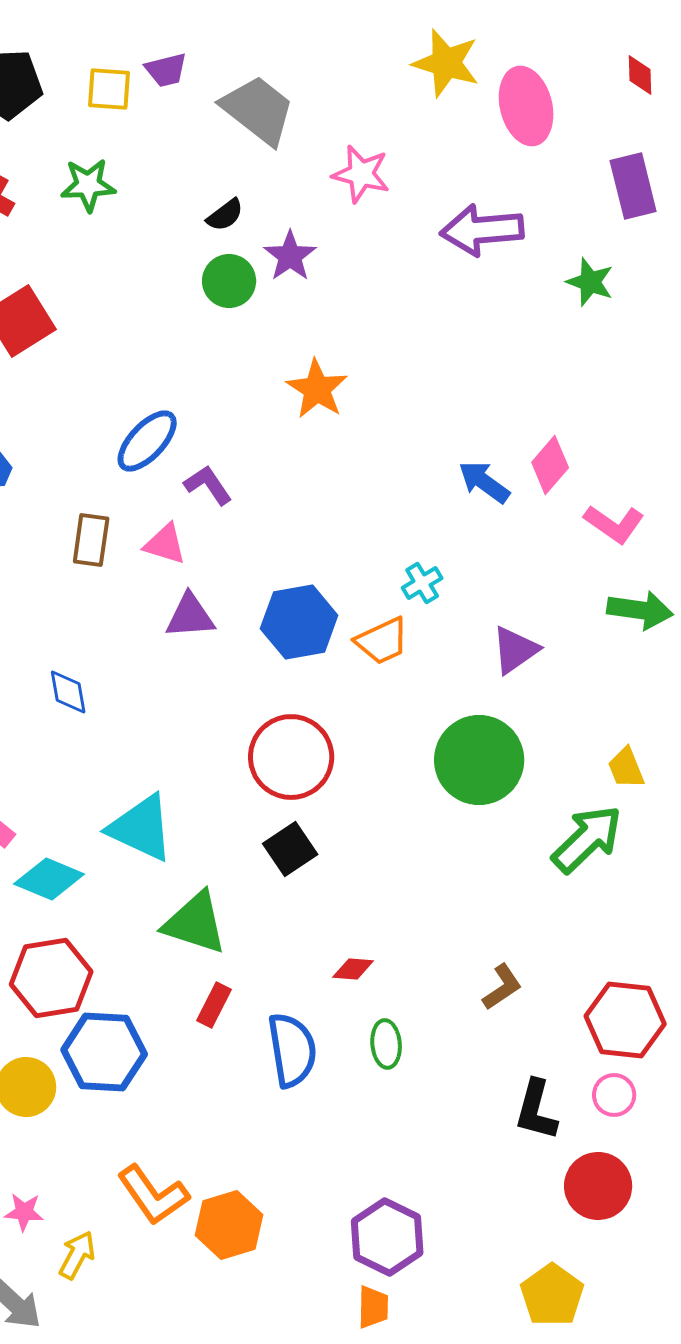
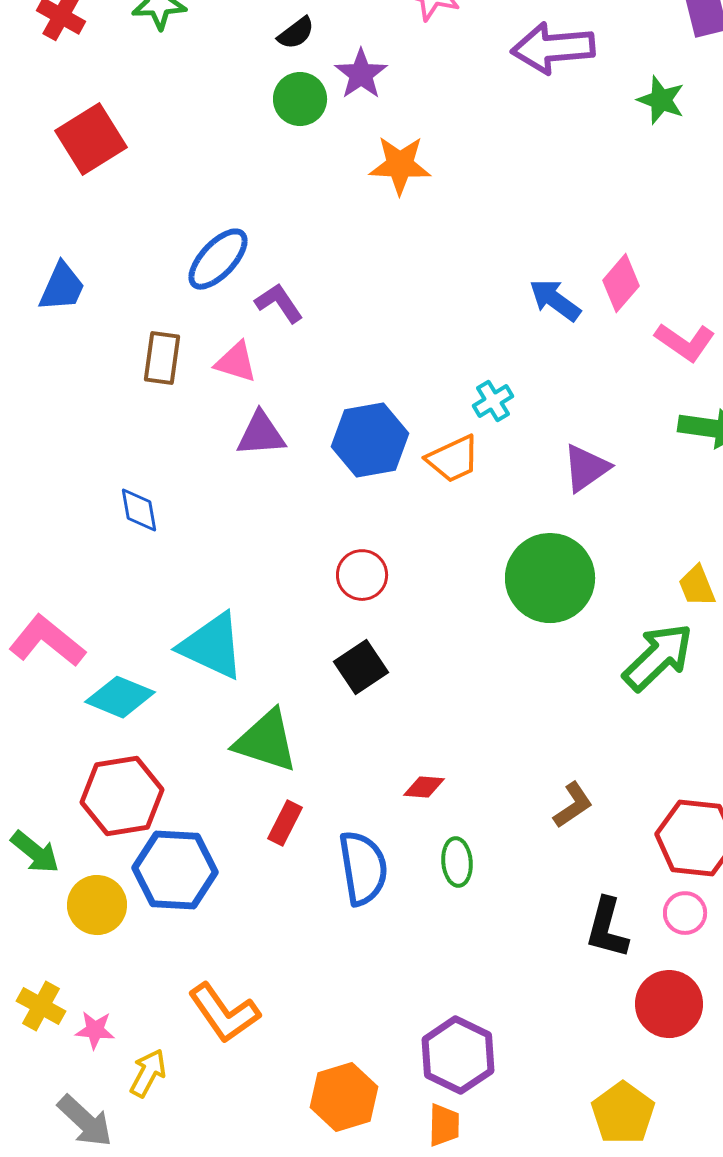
orange star: (317, 389) -> (400, 165), moved, turned -30
red circle: (291, 757) -> (362, 575), size x0.6
orange hexagon: (229, 1225) -> (344, 1097), moved

